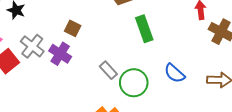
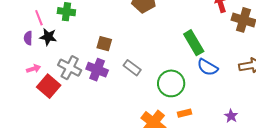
green rectangle: (144, 29) -> (194, 43), moved
gray rectangle: (108, 70) -> (132, 68), moved

